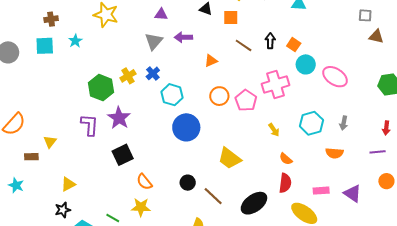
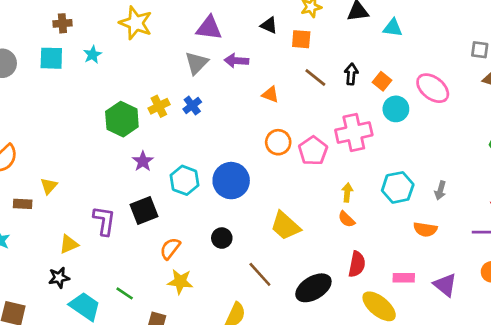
purple triangle: (161, 14) -> (209, 28), size x1.5
orange triangle: (211, 61) -> (270, 94), turned 40
pink ellipse: (335, 77) -> (433, 88), moved
cyan hexagon: (172, 95) -> (185, 180), moved
purple star: (119, 118) -> (143, 161), size x0.7
purple L-shape: (90, 125) -> (104, 221), moved
yellow arrow: (274, 130) -> (347, 193), turned -144
orange semicircle: (286, 159) -> (346, 219), moved
orange semicircle: (144, 182) -> (170, 249), turned 72
black circle: (188, 183) -> (222, 238), moved
yellow star: (141, 207) -> (180, 282), moved

